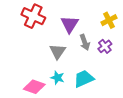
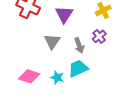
gray arrow: (85, 42) -> (79, 45), moved
cyan star: (57, 78) -> (57, 77), moved

